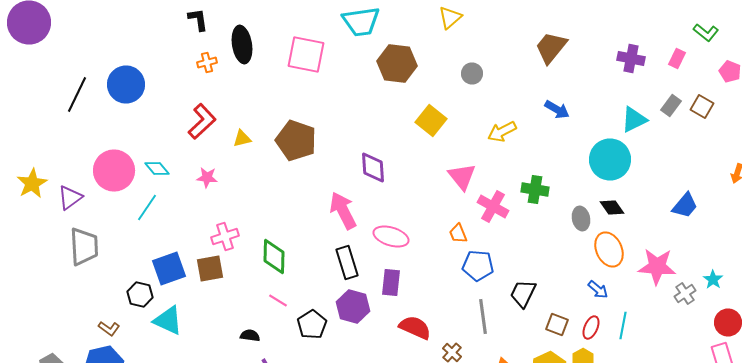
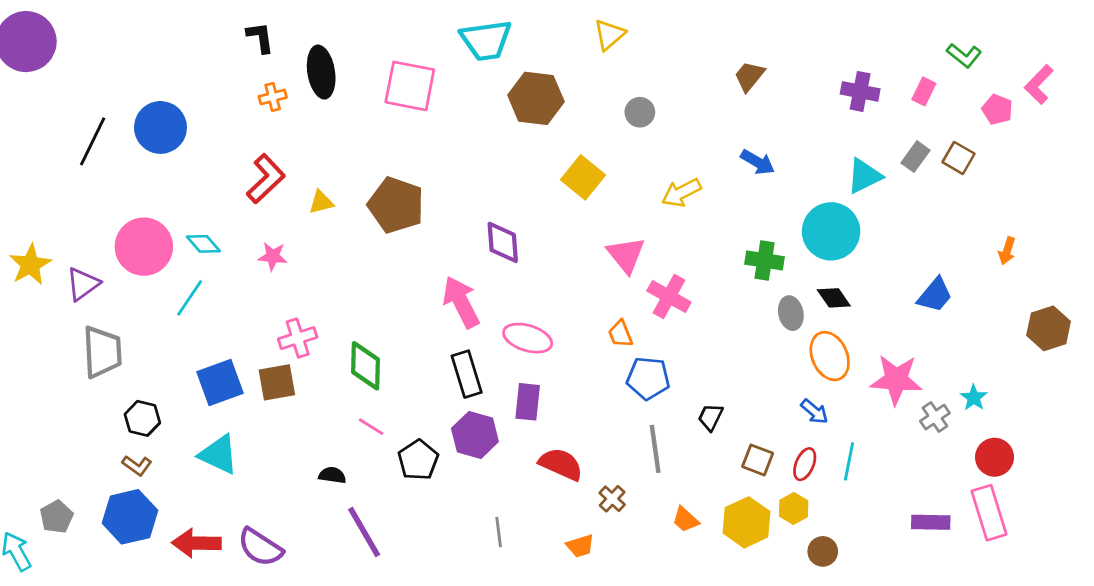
brown trapezoid: (551, 48) -> (749, 76), size x0.7
green cross: (535, 190) -> (765, 260), moved
black hexagon: (140, 294) -> (142, 418), moved
black trapezoid: (523, 294) -> (711, 417), size x0.7

